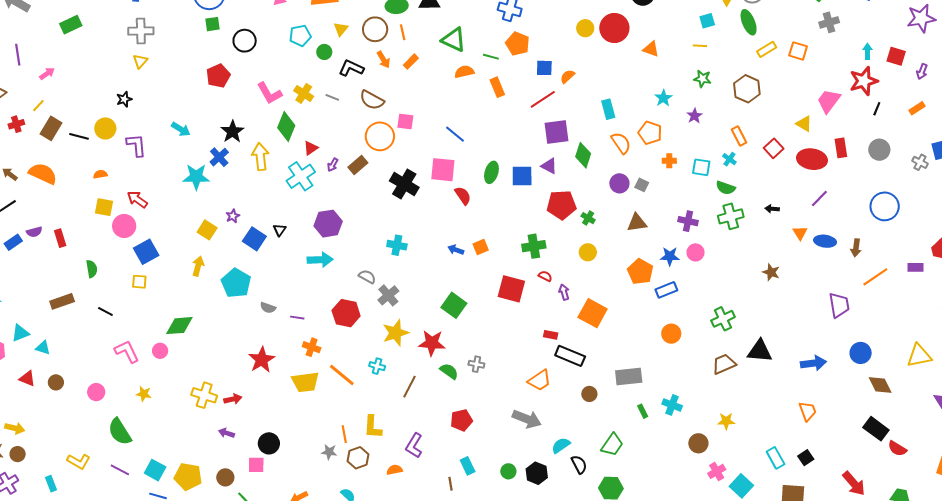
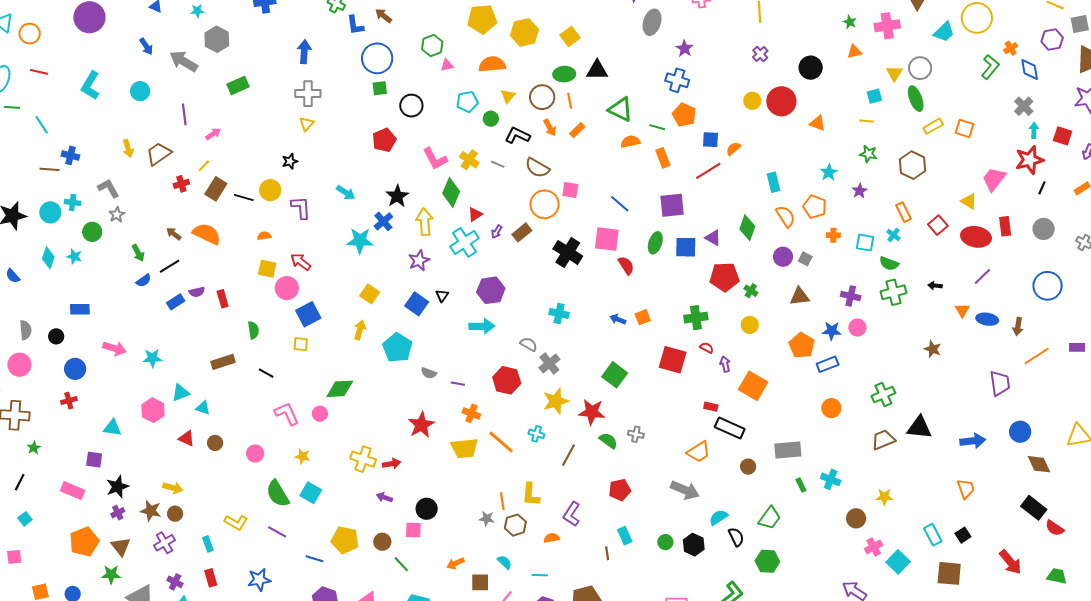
gray cross: (829, 22) -> (1024, 106), moved, turned -30
purple square: (556, 132) -> (672, 205), moved
purple star: (233, 216) -> (419, 260), moved, size x1.5
cyan square: (155, 470) -> (311, 493), moved

